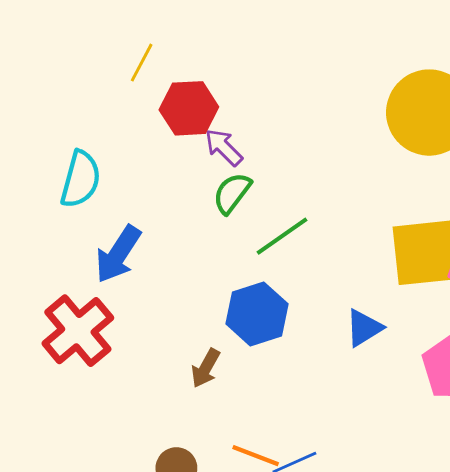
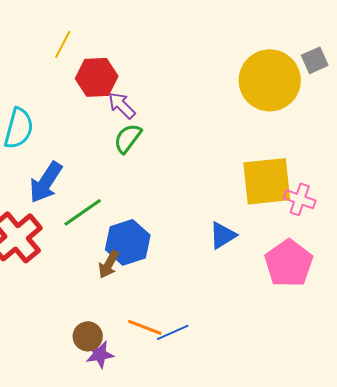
green line: (282, 236) -> (83, 212), moved
blue hexagon: (257, 314) -> (128, 242), moved

